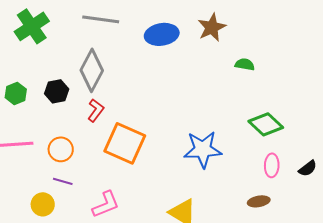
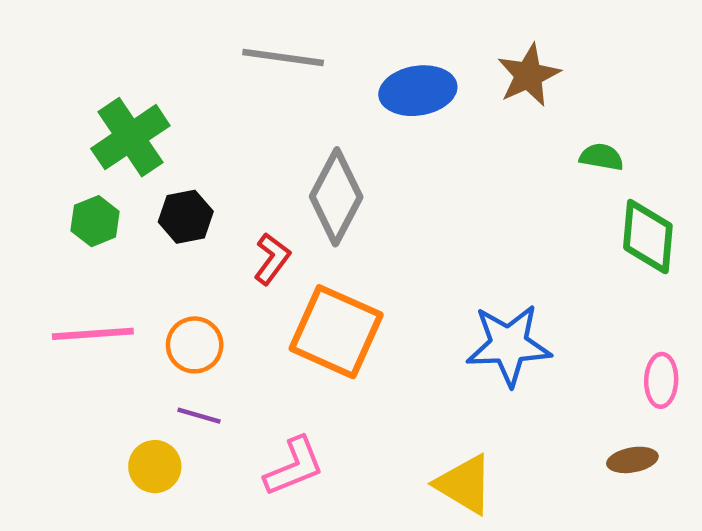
green cross: (32, 26) -> (130, 137), moved
gray diamond: (92, 70) -> (336, 197), moved
green diamond: (266, 124) -> (648, 237), moved, turned 52

